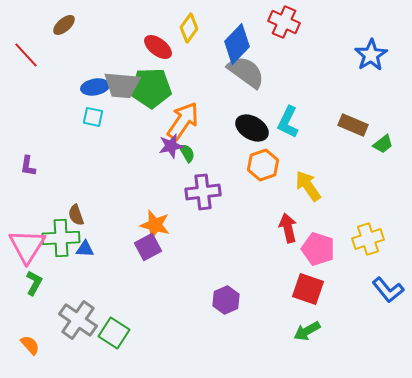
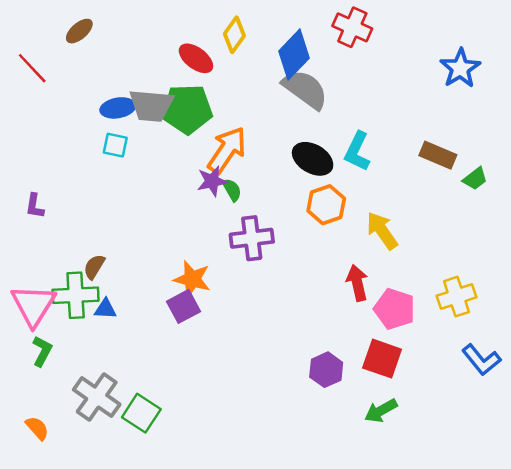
brown semicircle: (76, 215) -> (94, 267), turned 50
purple hexagon: (226, 300) -> (326, 370), moved

